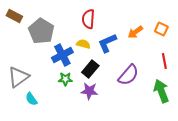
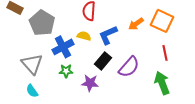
orange square: (161, 29) -> (162, 21), size x1.6
black rectangle: (90, 69) -> (103, 61), moved
gray triangle: (18, 77) -> (32, 64), moved, turned -35

